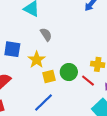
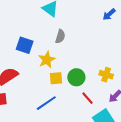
gray semicircle: (46, 34) -> (60, 36), turned 40
red line: (88, 81) -> (87, 98), moved

